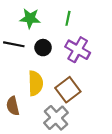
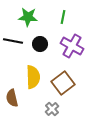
gray cross: (56, 118) -> (52, 109), size x0.6

